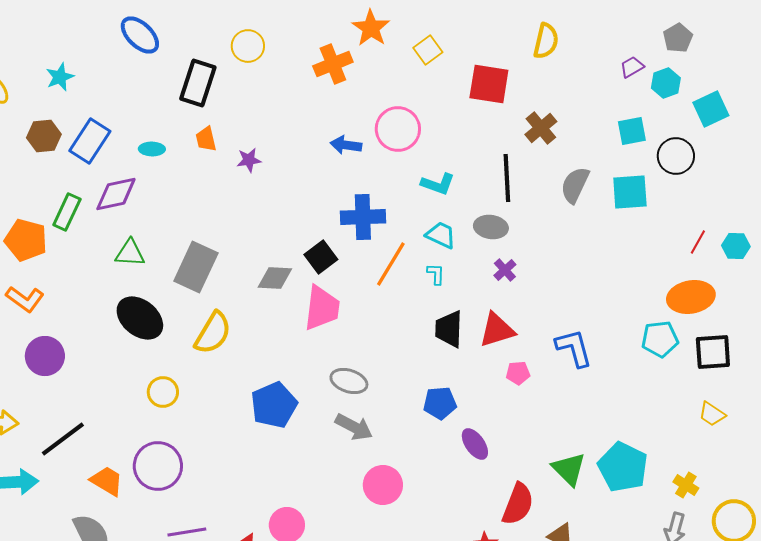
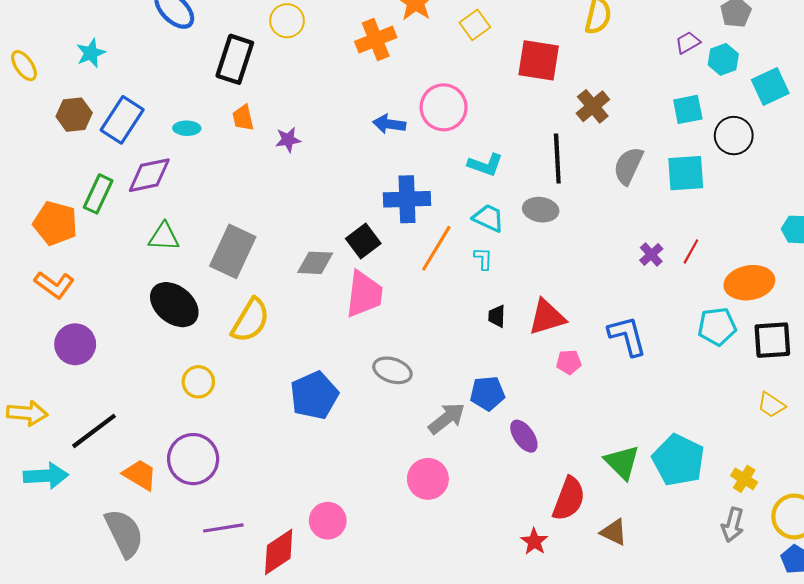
red line: (698, 242) -> (691, 251), moved
purple cross: (505, 270) -> (651, 255), moved
black trapezoid: (449, 329) -> (497, 316), size x0.6
gray arrow: (354, 427) -> (447, 418), moved, turned -66

